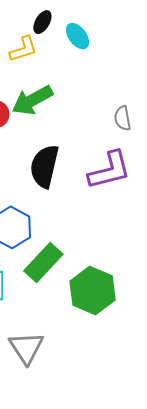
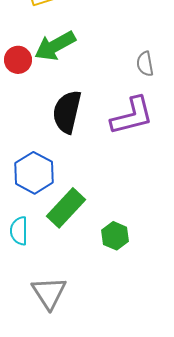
green hexagon: (93, 291) -> (115, 236), size x0.6

